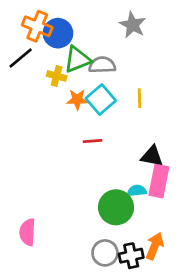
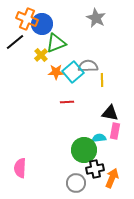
gray semicircle: (102, 65) -> (88, 66), moved
yellow cross: (57, 76) -> (41, 55), turned 32
yellow line: (139, 98) -> (102, 80), moved
pink rectangle: (159, 181) -> (115, 131), size x0.7
black cross: (131, 256) -> (95, 169), moved

